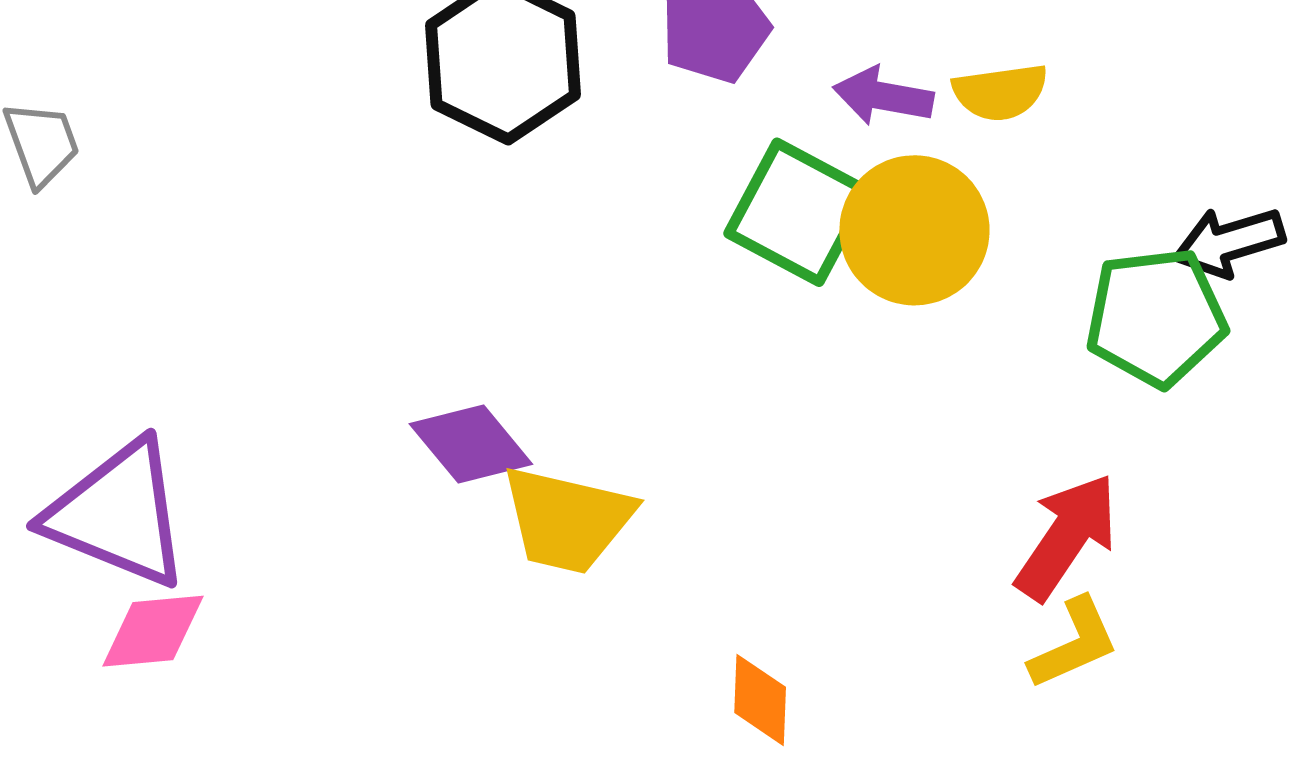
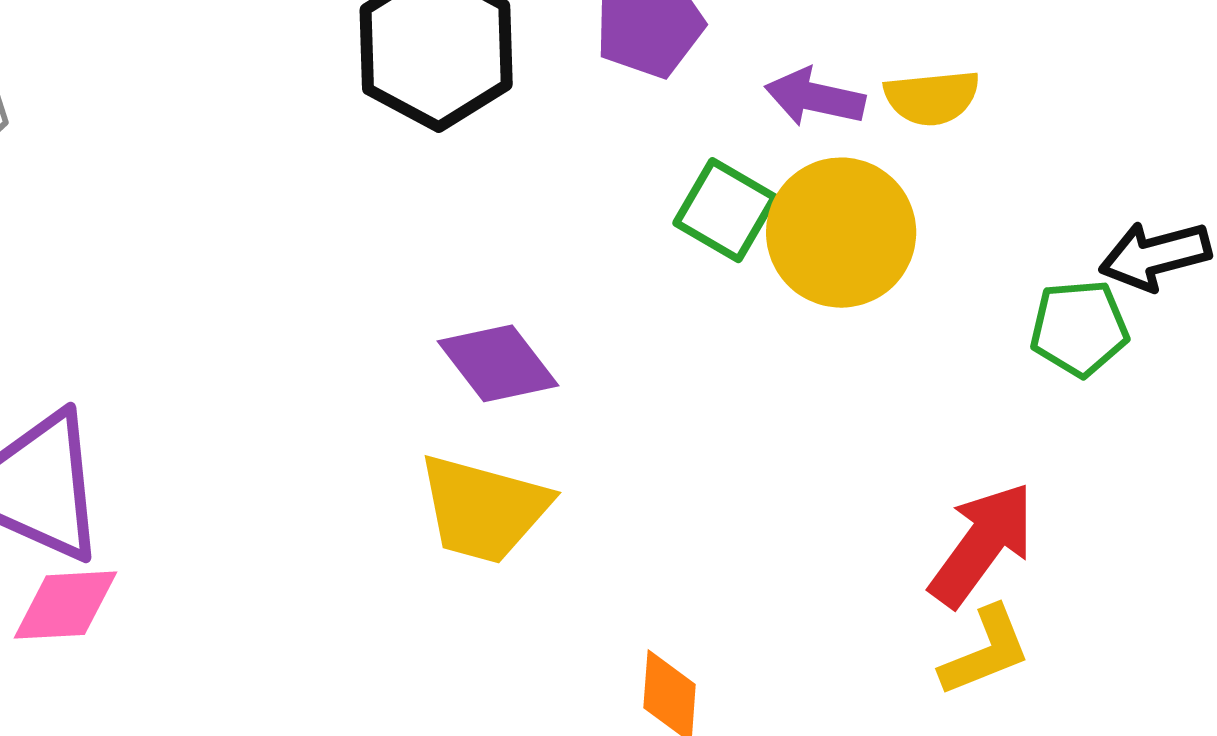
green square: (798, 212) -> (725, 210), size x0.7
green pentagon: (1156, 317) -> (1079, 328), size x0.7
purple diamond: (471, 444) -> (498, 363), moved

